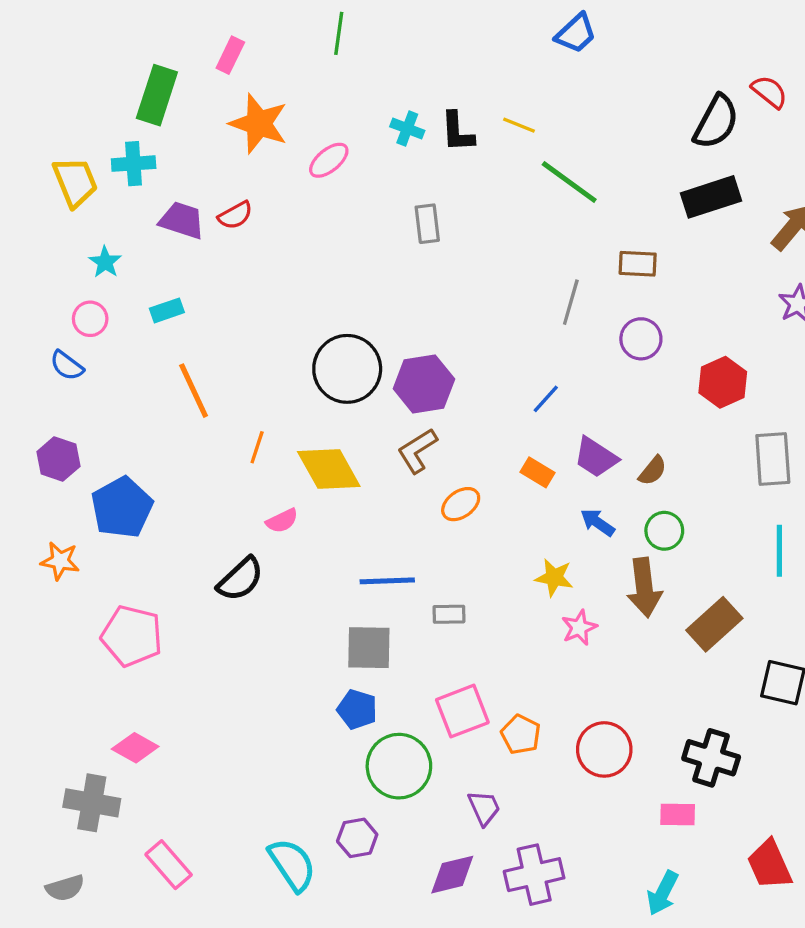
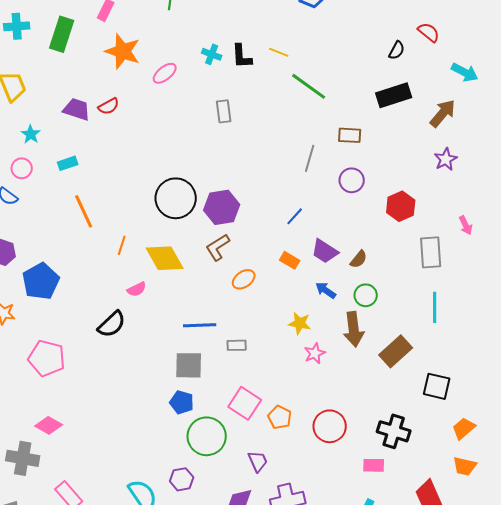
black semicircle: (716, 122) -> (397, 50), size x0.6
cyan cross: (134, 164) -> (17, 26), moved
pink square: (462, 711) -> (245, 403), turned -36

